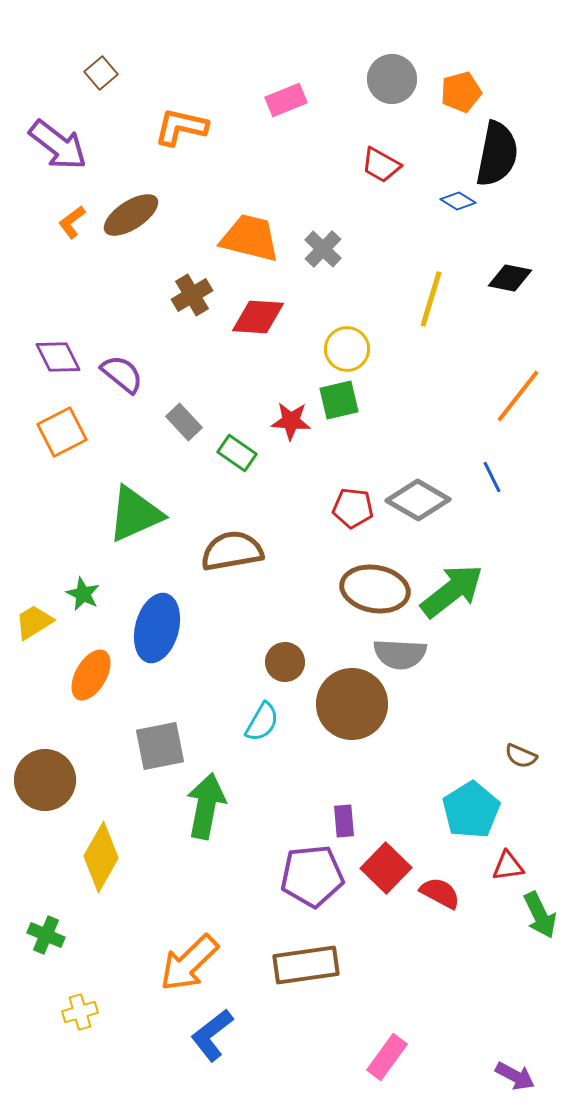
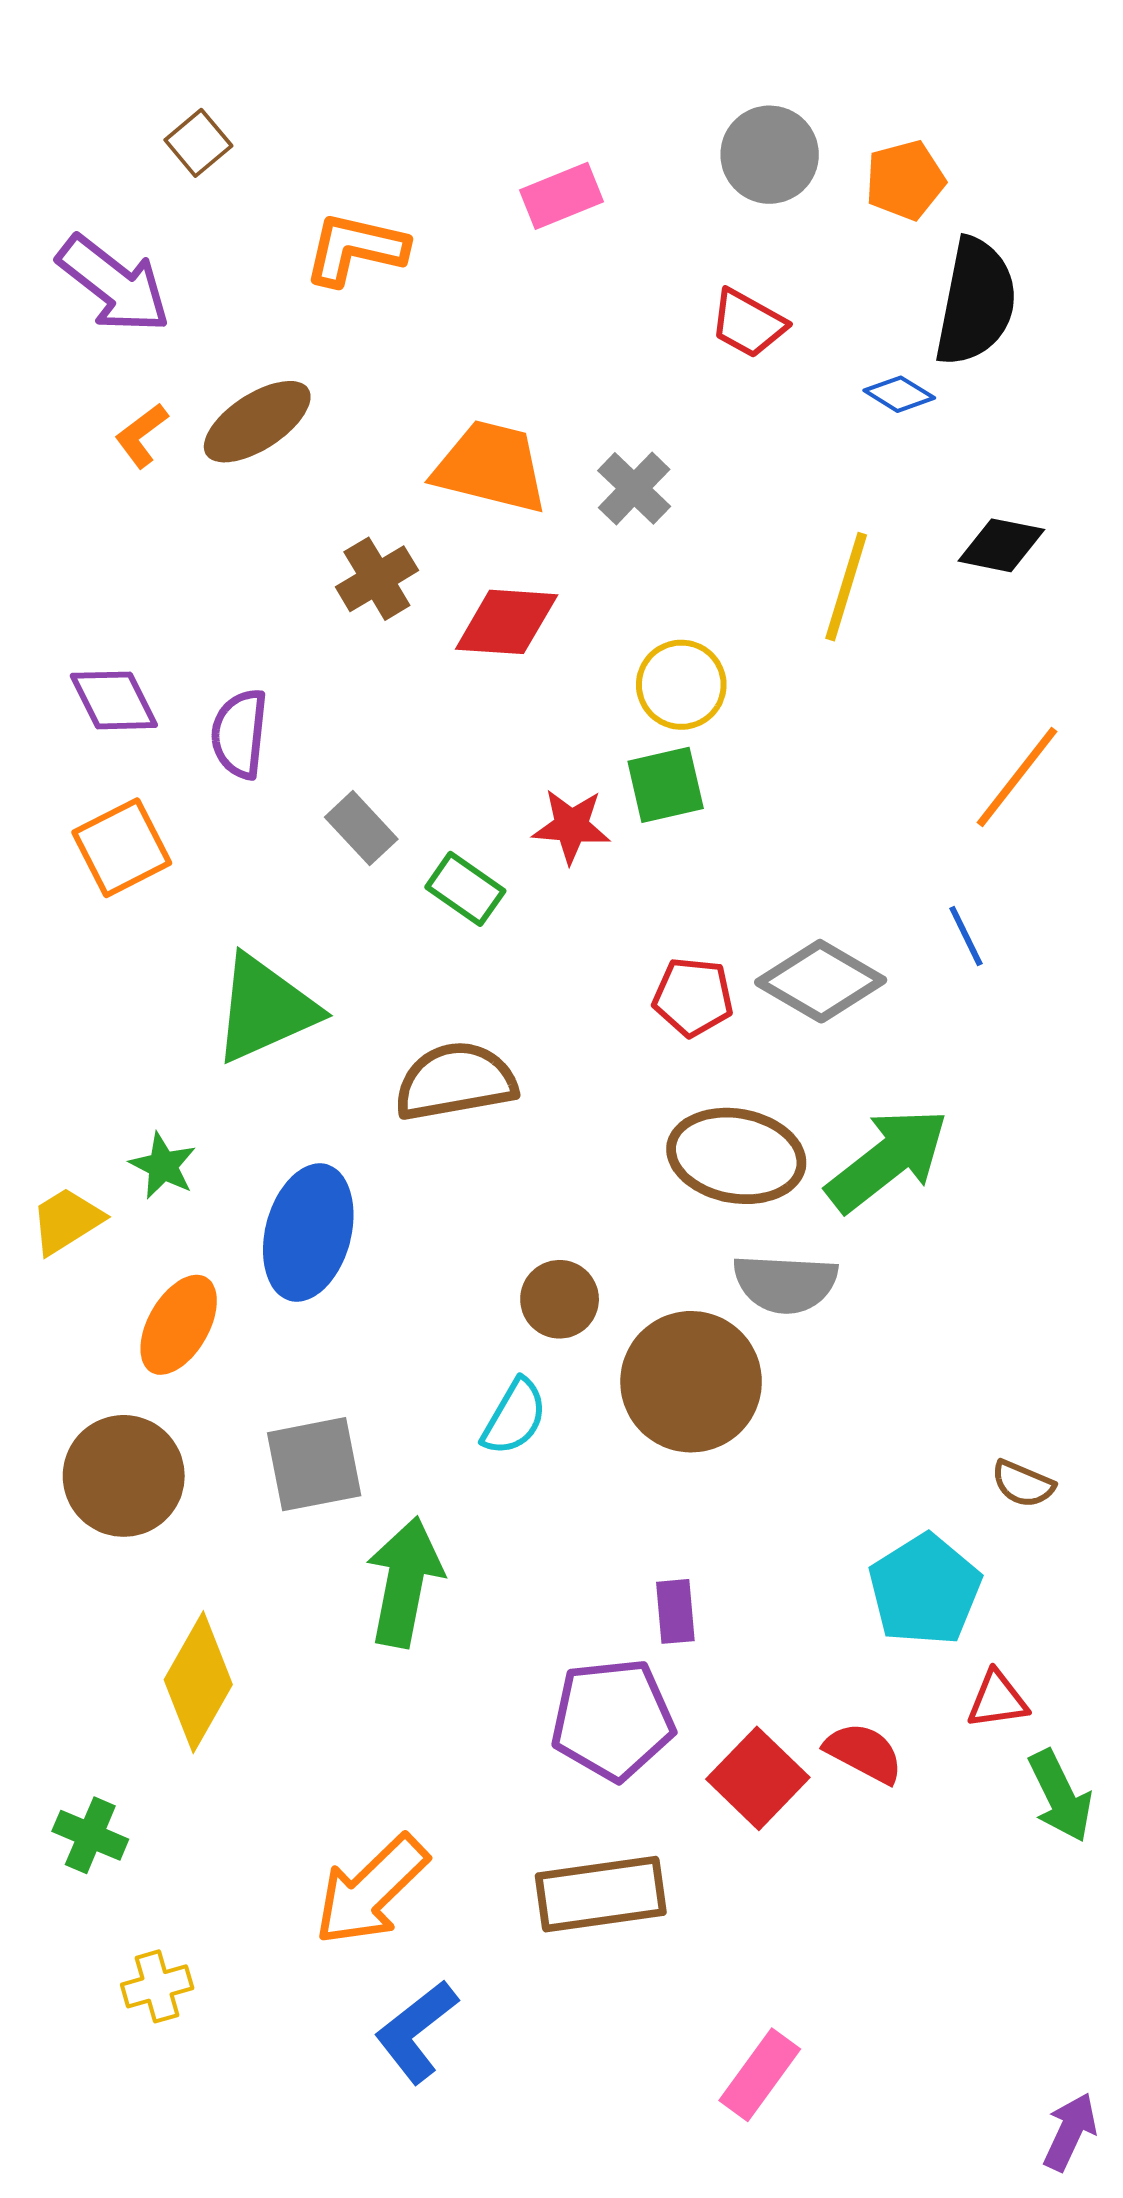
purple semicircle: (122, 374) -> (240, 734), turned -123
brown circle: (45, 780) -> (124, 1476), moved
red square: (386, 868) -> (758, 1778), moved
purple arrow: (515, 1076) -> (1070, 2132), moved, turned -93

